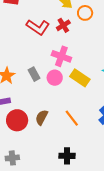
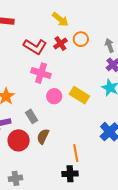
orange circle: (85, 13) -> (81, 39), moved
pink cross: (61, 56) -> (41, 73), moved
gray rectangle: (34, 74) -> (31, 116), moved
orange line: (72, 118) -> (76, 153), moved, turned 30

